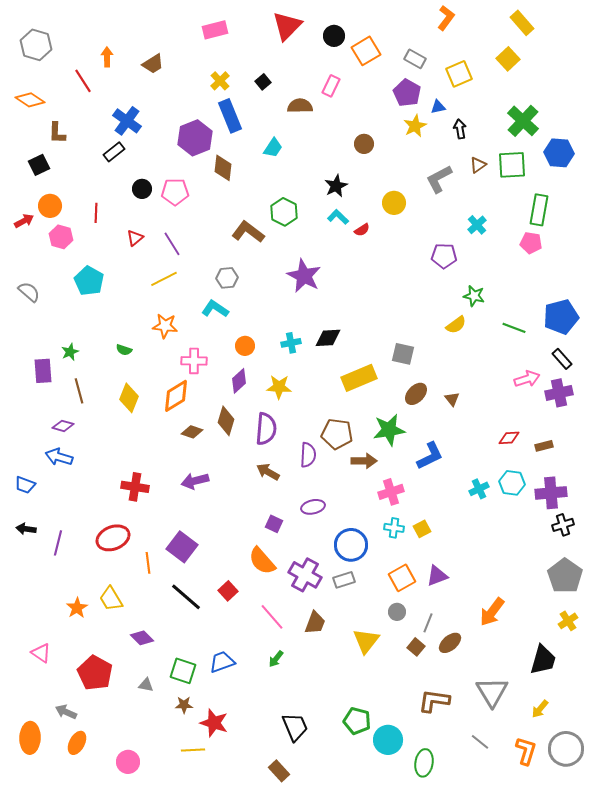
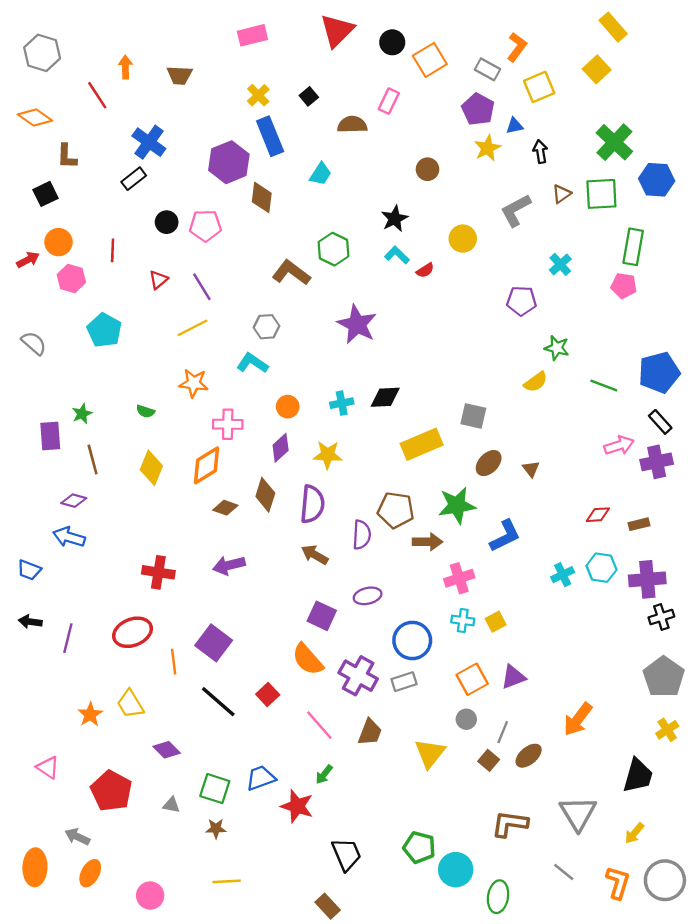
orange L-shape: (446, 18) -> (517, 47), moved
brown trapezoid: (153, 64) -> (180, 75), turned 35
purple square: (274, 524) -> (322, 616), size x1.4
red star: (214, 723) -> (297, 806), moved

